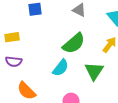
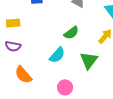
green semicircle: (74, 43) -> (71, 33), size x0.7

